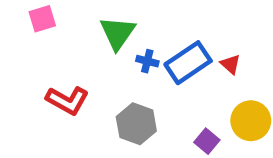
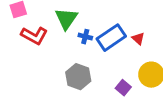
red L-shape: (67, 100) -> (34, 36), moved

